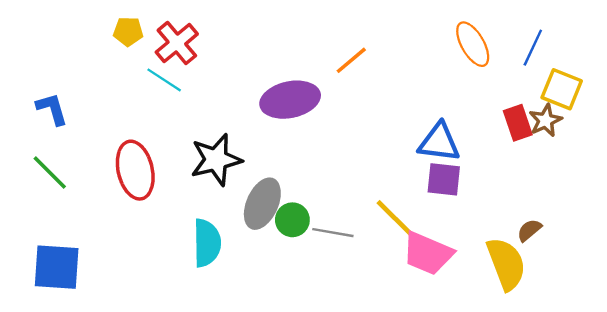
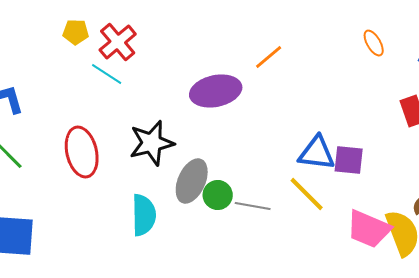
orange ellipse: (473, 44) -> (374, 43), size x0.7
blue triangle: (439, 142) -> (317, 153), moved
pink trapezoid: (428, 253) -> (369, 229), moved

